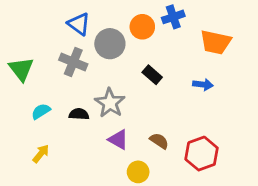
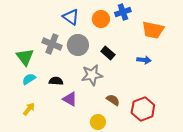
blue triangle: (79, 24) -> (71, 17), moved
gray circle: (110, 44) -> (78, 45), moved
green triangle: (21, 69) -> (25, 57), moved
gray star: (110, 103) -> (92, 75), moved, turned 30
purple triangle: (118, 140) -> (70, 99), moved

